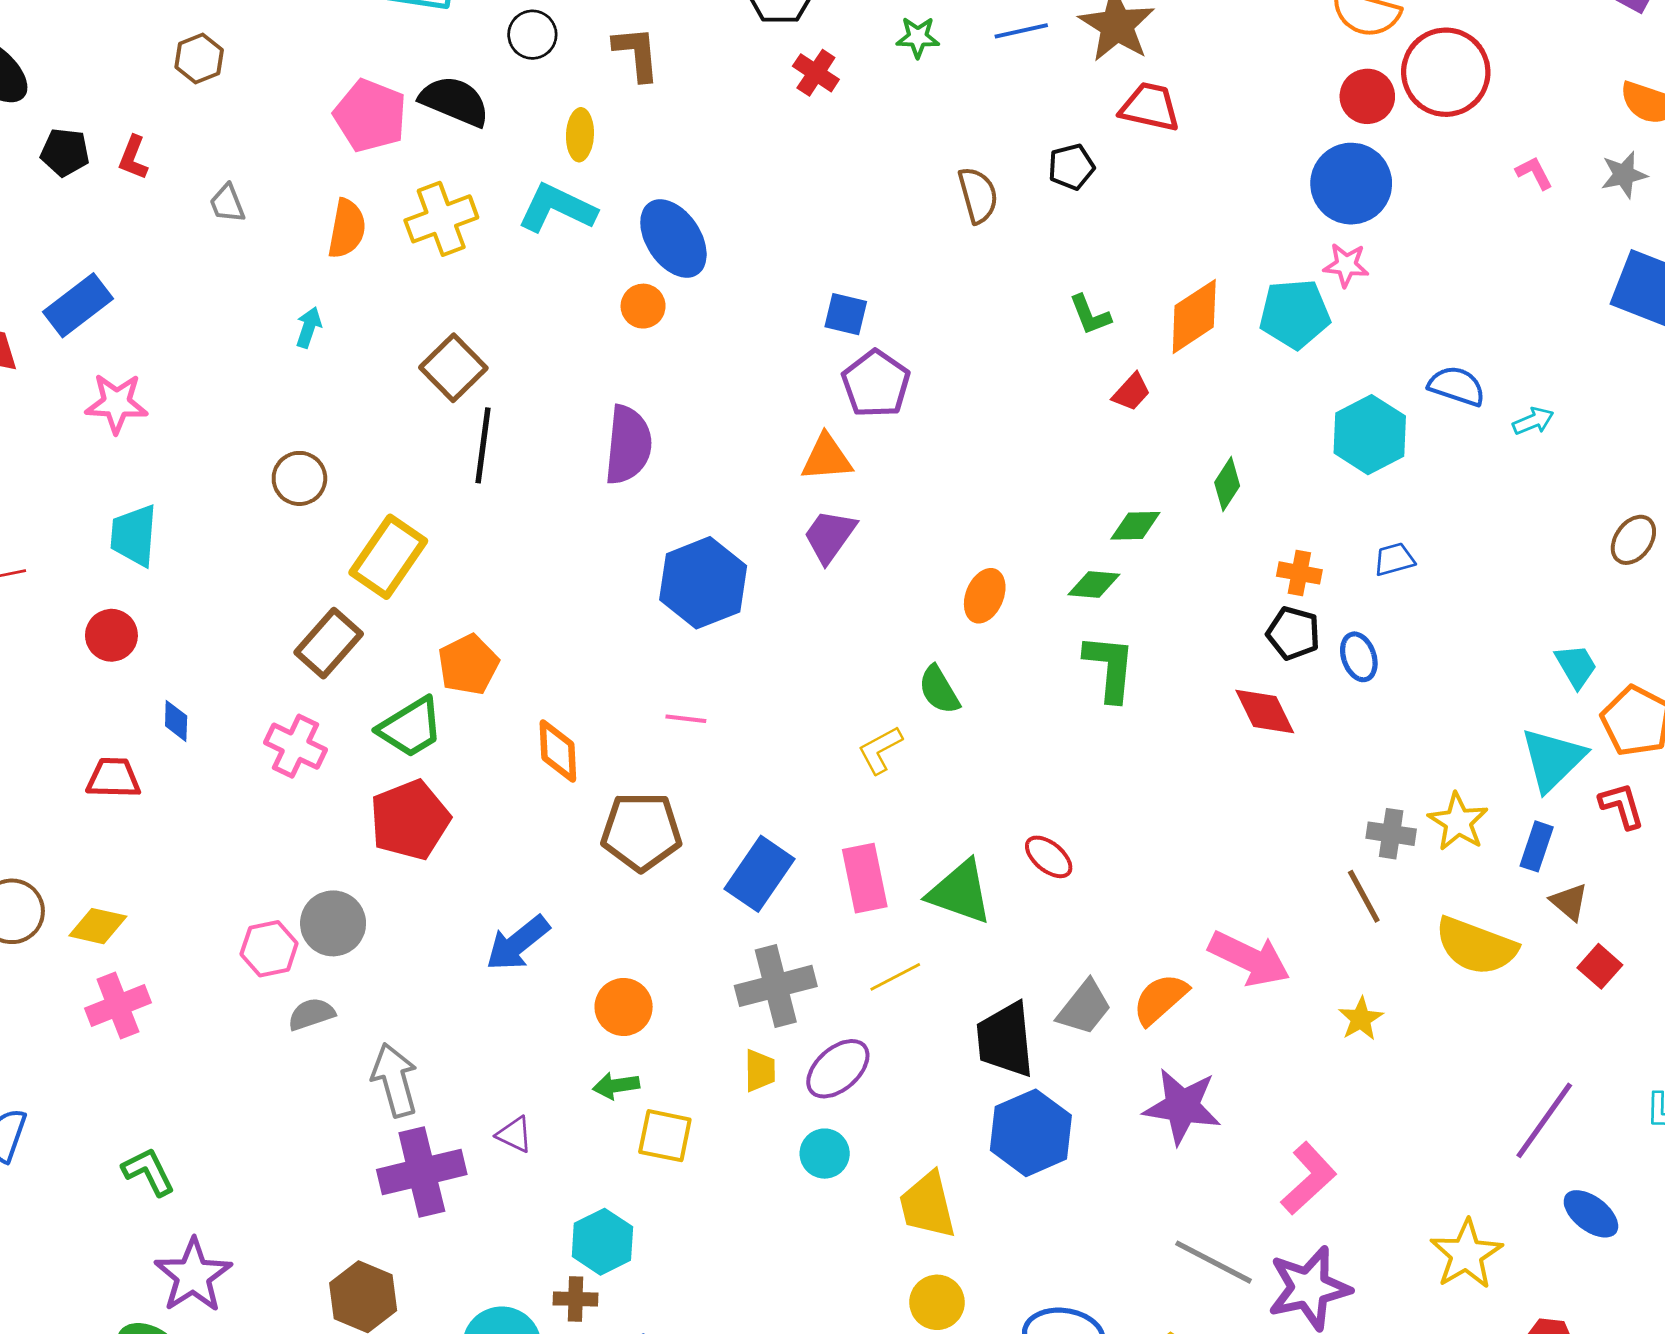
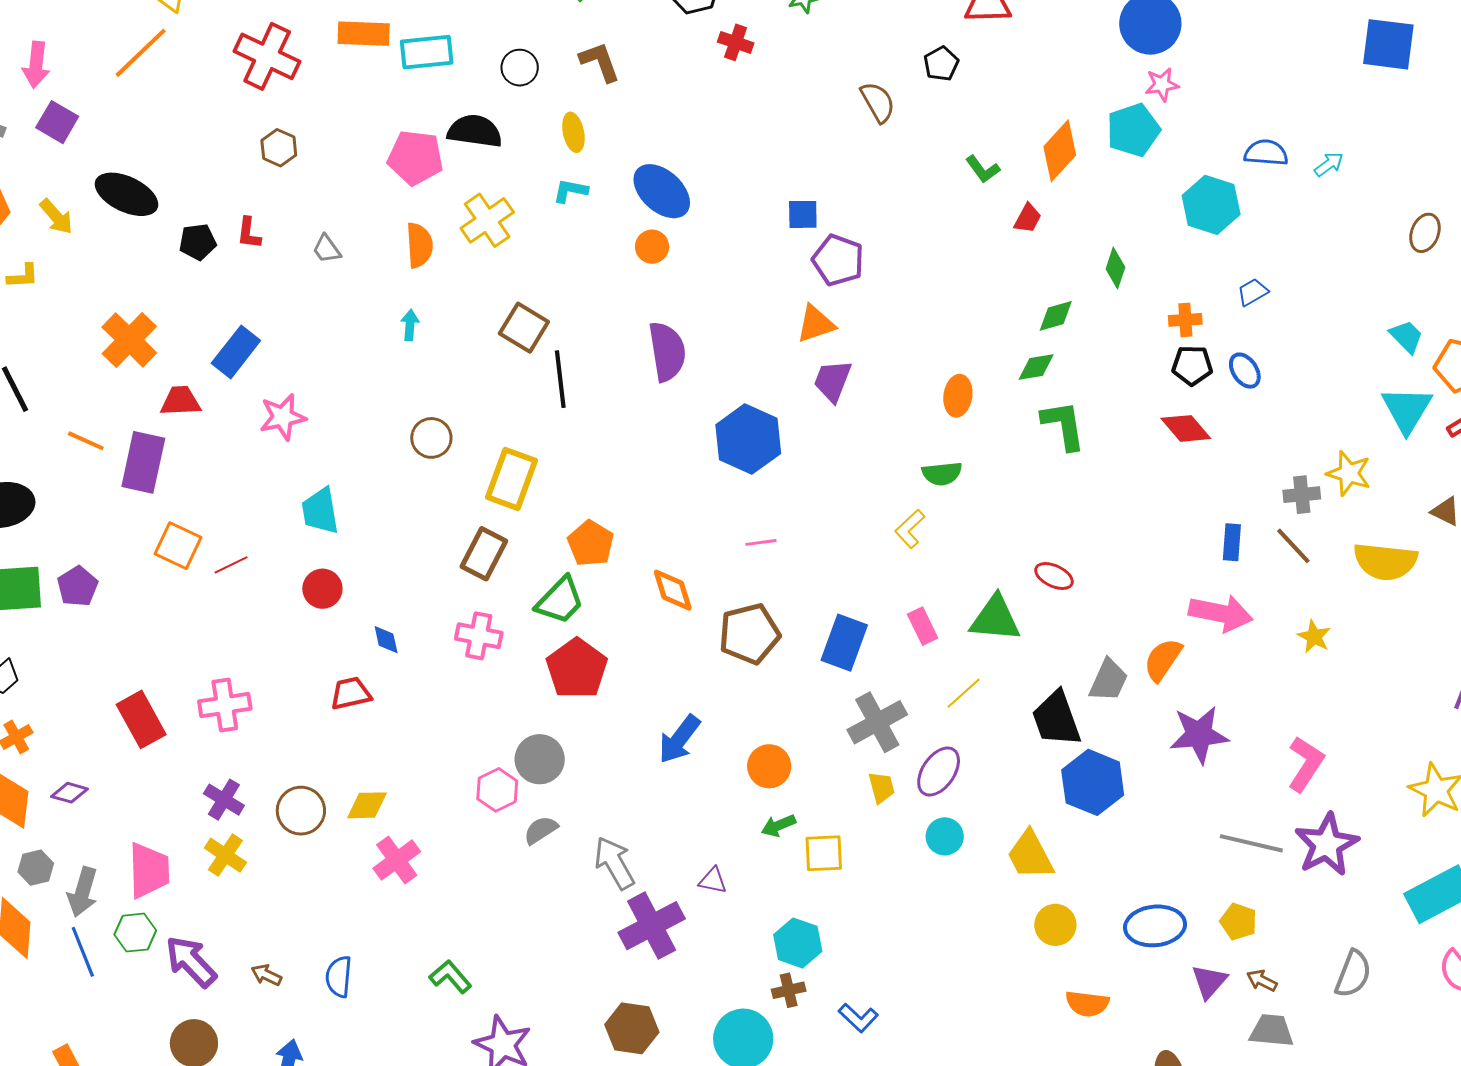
cyan L-shape: (557, 208) -> (570, 191), size x0.6
green semicircle: (939, 690) -> (942, 474), turned -51
blue rectangle: (1537, 846) -> (1232, 542), moved
pink rectangle: (865, 878) -> (923, 626), size x0.7

